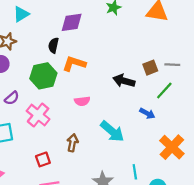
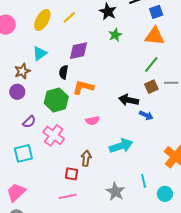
cyan triangle: (21, 14) -> (40, 53), moved
green line: (164, 91) -> (151, 65), moved
blue arrow: (147, 113) -> (146, 115), moved
cyan arrow: (112, 131) -> (121, 146), turned -55
red square: (43, 159) -> (72, 174), moved, turned 32

